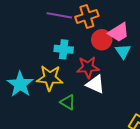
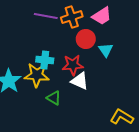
pink trapezoid: (119, 32) -> (102, 16), moved
cyan cross: (64, 49) -> (45, 60), moved

